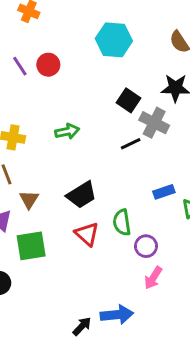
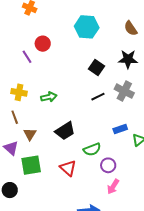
purple line: (20, 66) -> (27, 57), moved
gray cross: (154, 123) -> (124, 91), moved
green arrow: (67, 131) -> (49, 97), moved
green semicircle: (122, 222) -> (92, 149), turned -102
red triangle: (87, 234) -> (68, 168), moved

